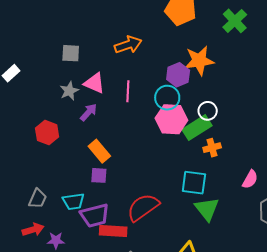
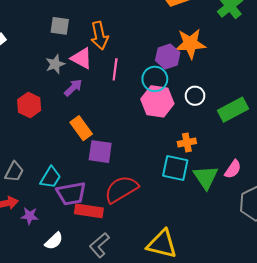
orange arrow: (128, 45) -> (99, 35), moved, turned 92
green rectangle: (197, 128) -> (233, 110), moved
orange cross: (212, 148) -> (187, 143), moved
purple square: (99, 175) -> (100, 152), moved, size x1.4
cyan trapezoid: (73, 201) -> (51, 178), turned -55
green triangle: (207, 209) -> (206, 177), moved

